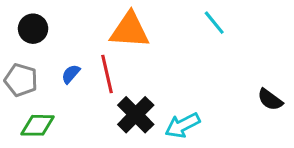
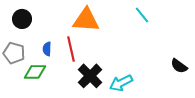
blue semicircle: (71, 74) -> (47, 49), turned -40
green diamond: (38, 125) -> (35, 72), moved

